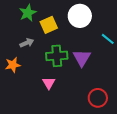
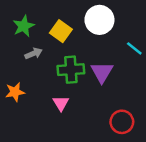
green star: (28, 13) -> (24, 26), moved
yellow square: (49, 25) -> (61, 31), turned -30
orange star: (13, 65) -> (15, 92), moved

